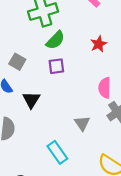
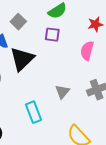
pink semicircle: (105, 88) -> (87, 51), moved
black triangle: (31, 100) -> (22, 59), size x1.5

